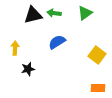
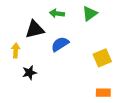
black triangle: (33, 15) -> (35, 29), moved
yellow square: (97, 55) -> (102, 58), turned 30

